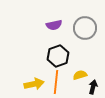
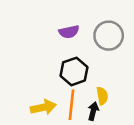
yellow semicircle: (80, 75) -> (102, 96), turned 96
black arrow: (93, 87) -> (93, 111), moved

